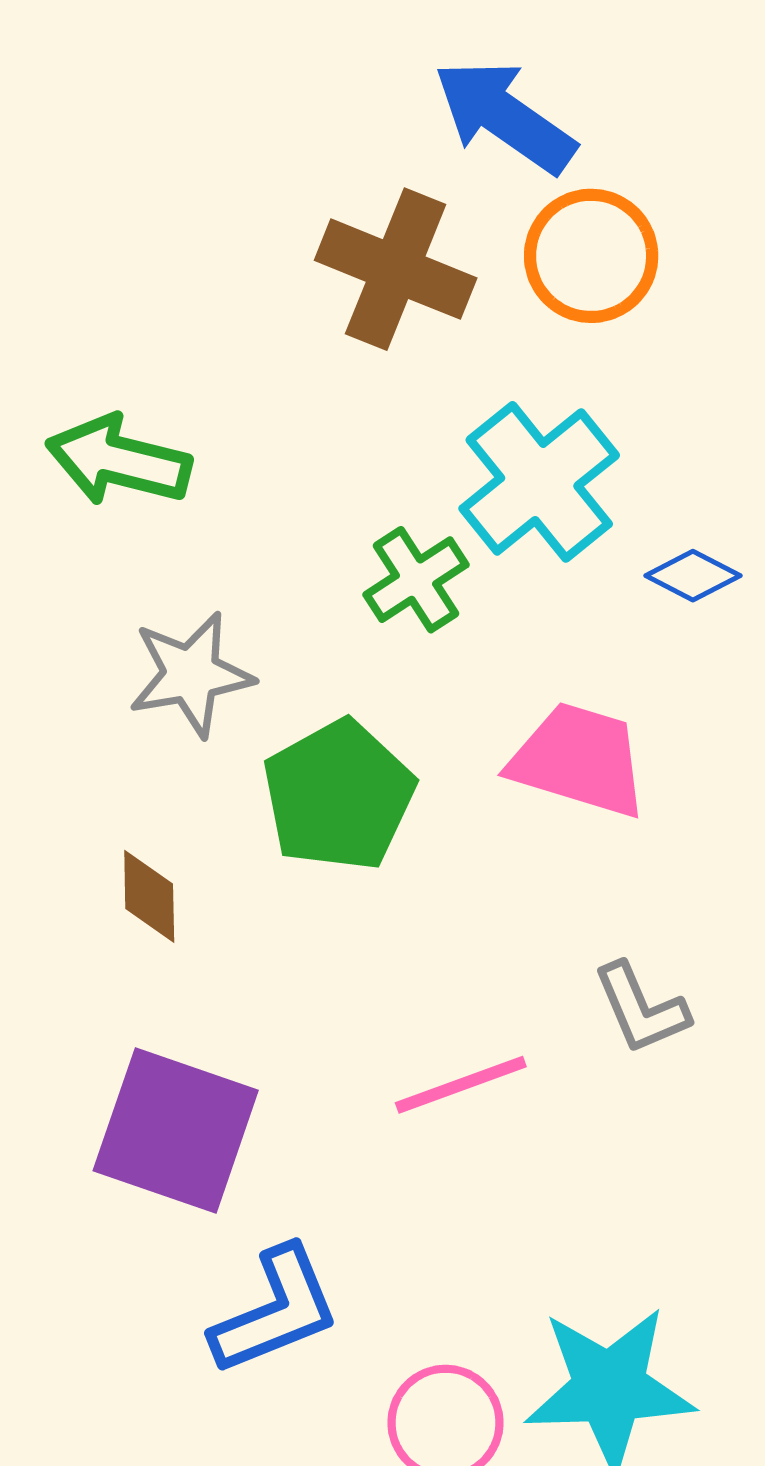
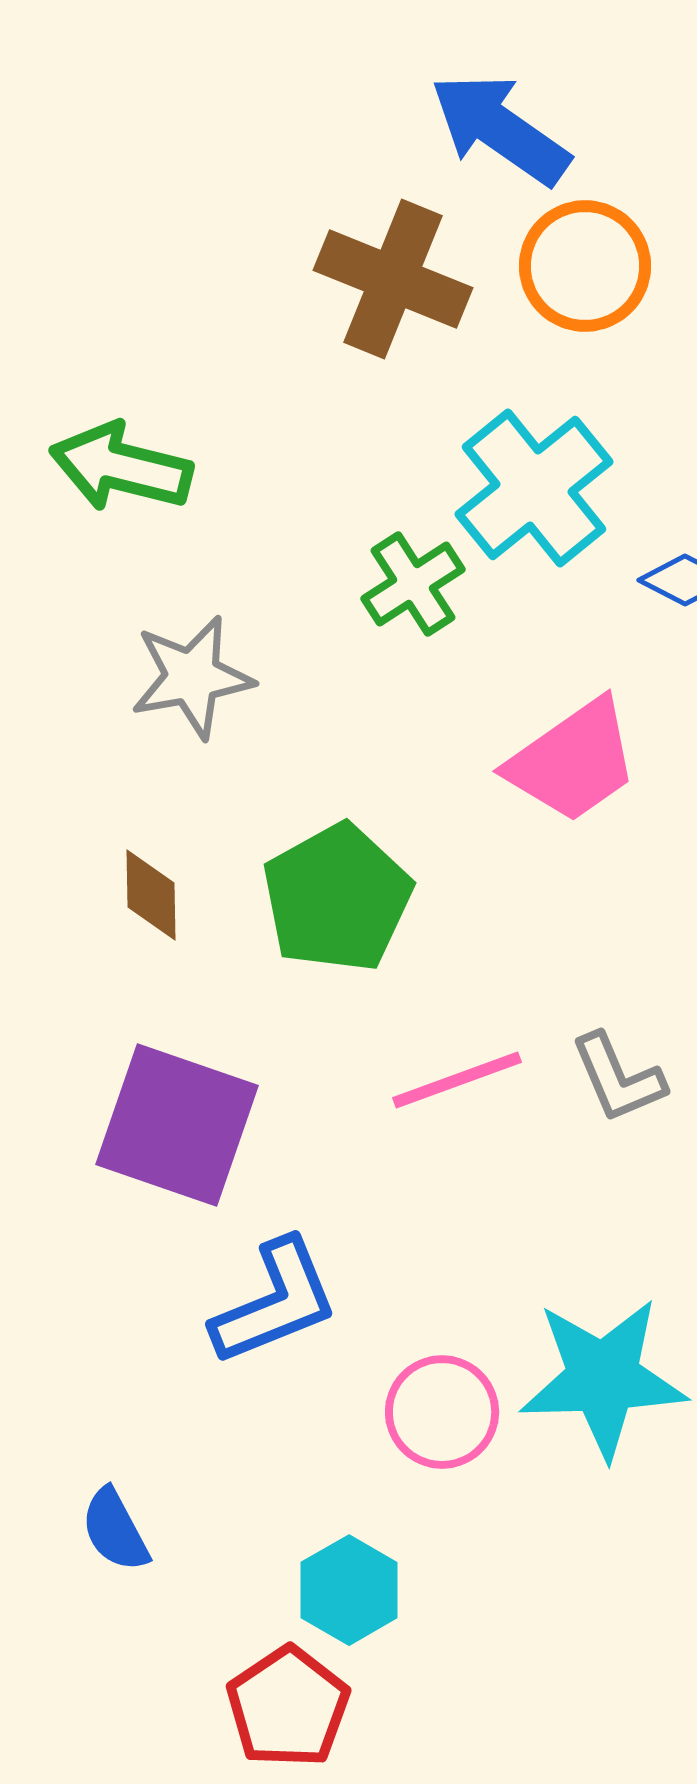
pink trapezoid: (579, 760) -> (573, 761), turned 128
green pentagon: (339, 796) -> (337, 898), moved
gray L-shape: (641, 1008) -> (618, 1078), moved

